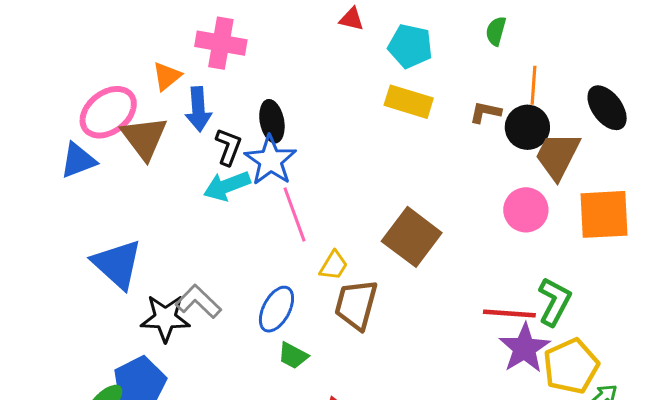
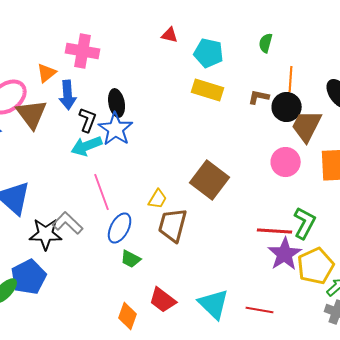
pink line: (295, 214) -> (102, 192), moved

